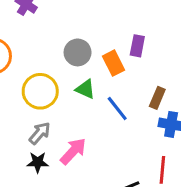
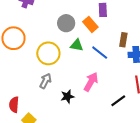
gray arrow: (40, 133) -> (46, 81), moved
pink arrow: (73, 151) -> (91, 82), moved
black star: (38, 162) -> (67, 97), moved

